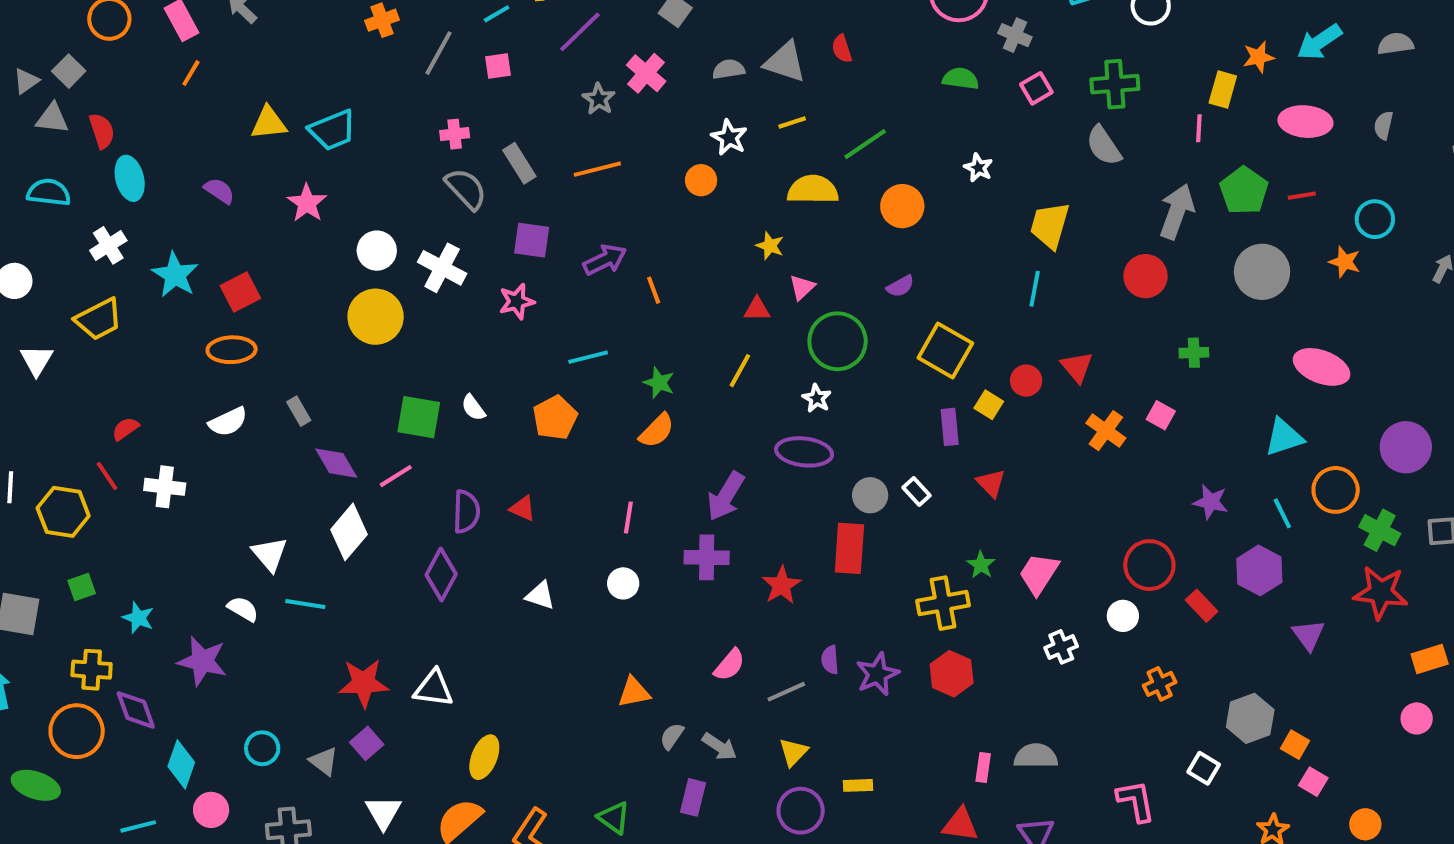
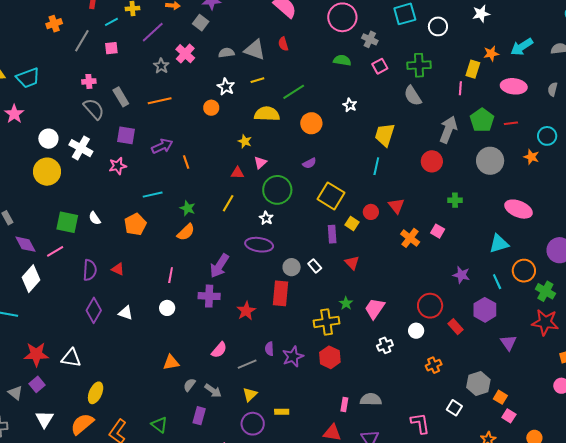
purple diamond: (441, 575) -> (94, 310), moved

